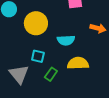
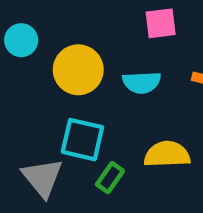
cyan semicircle: (66, 40) -> (142, 82), moved
cyan square: (38, 56) -> (82, 140), size x1.5

